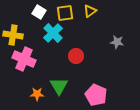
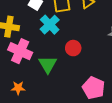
green triangle: (59, 86) -> (48, 64), moved
orange star: (37, 94) -> (18, 88), moved

